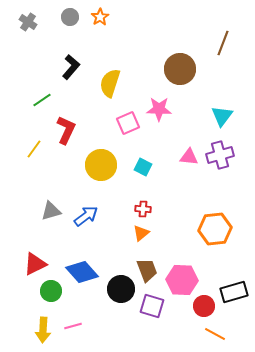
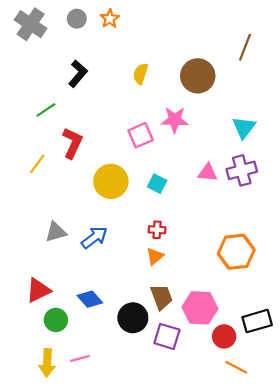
gray cross: (28, 22) -> (31, 24), size x1.6
yellow semicircle: (110, 83) -> (141, 74), moved, size x0.7
blue diamond: (82, 272) -> (90, 299), size x0.7

